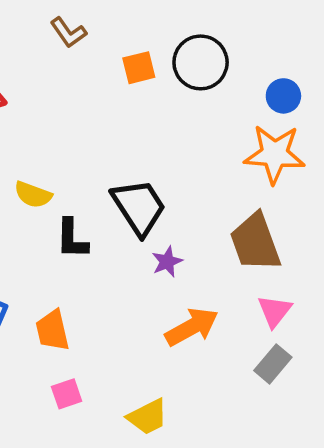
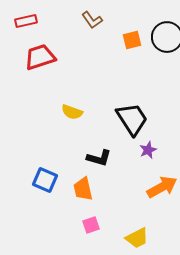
black L-shape: (72, 239) -> (99, 158), moved, turned -75

